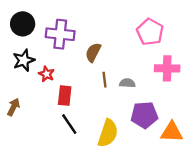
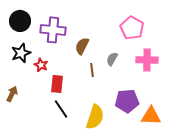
gray semicircle: (127, 83) -> (112, 59), moved, turned -64

